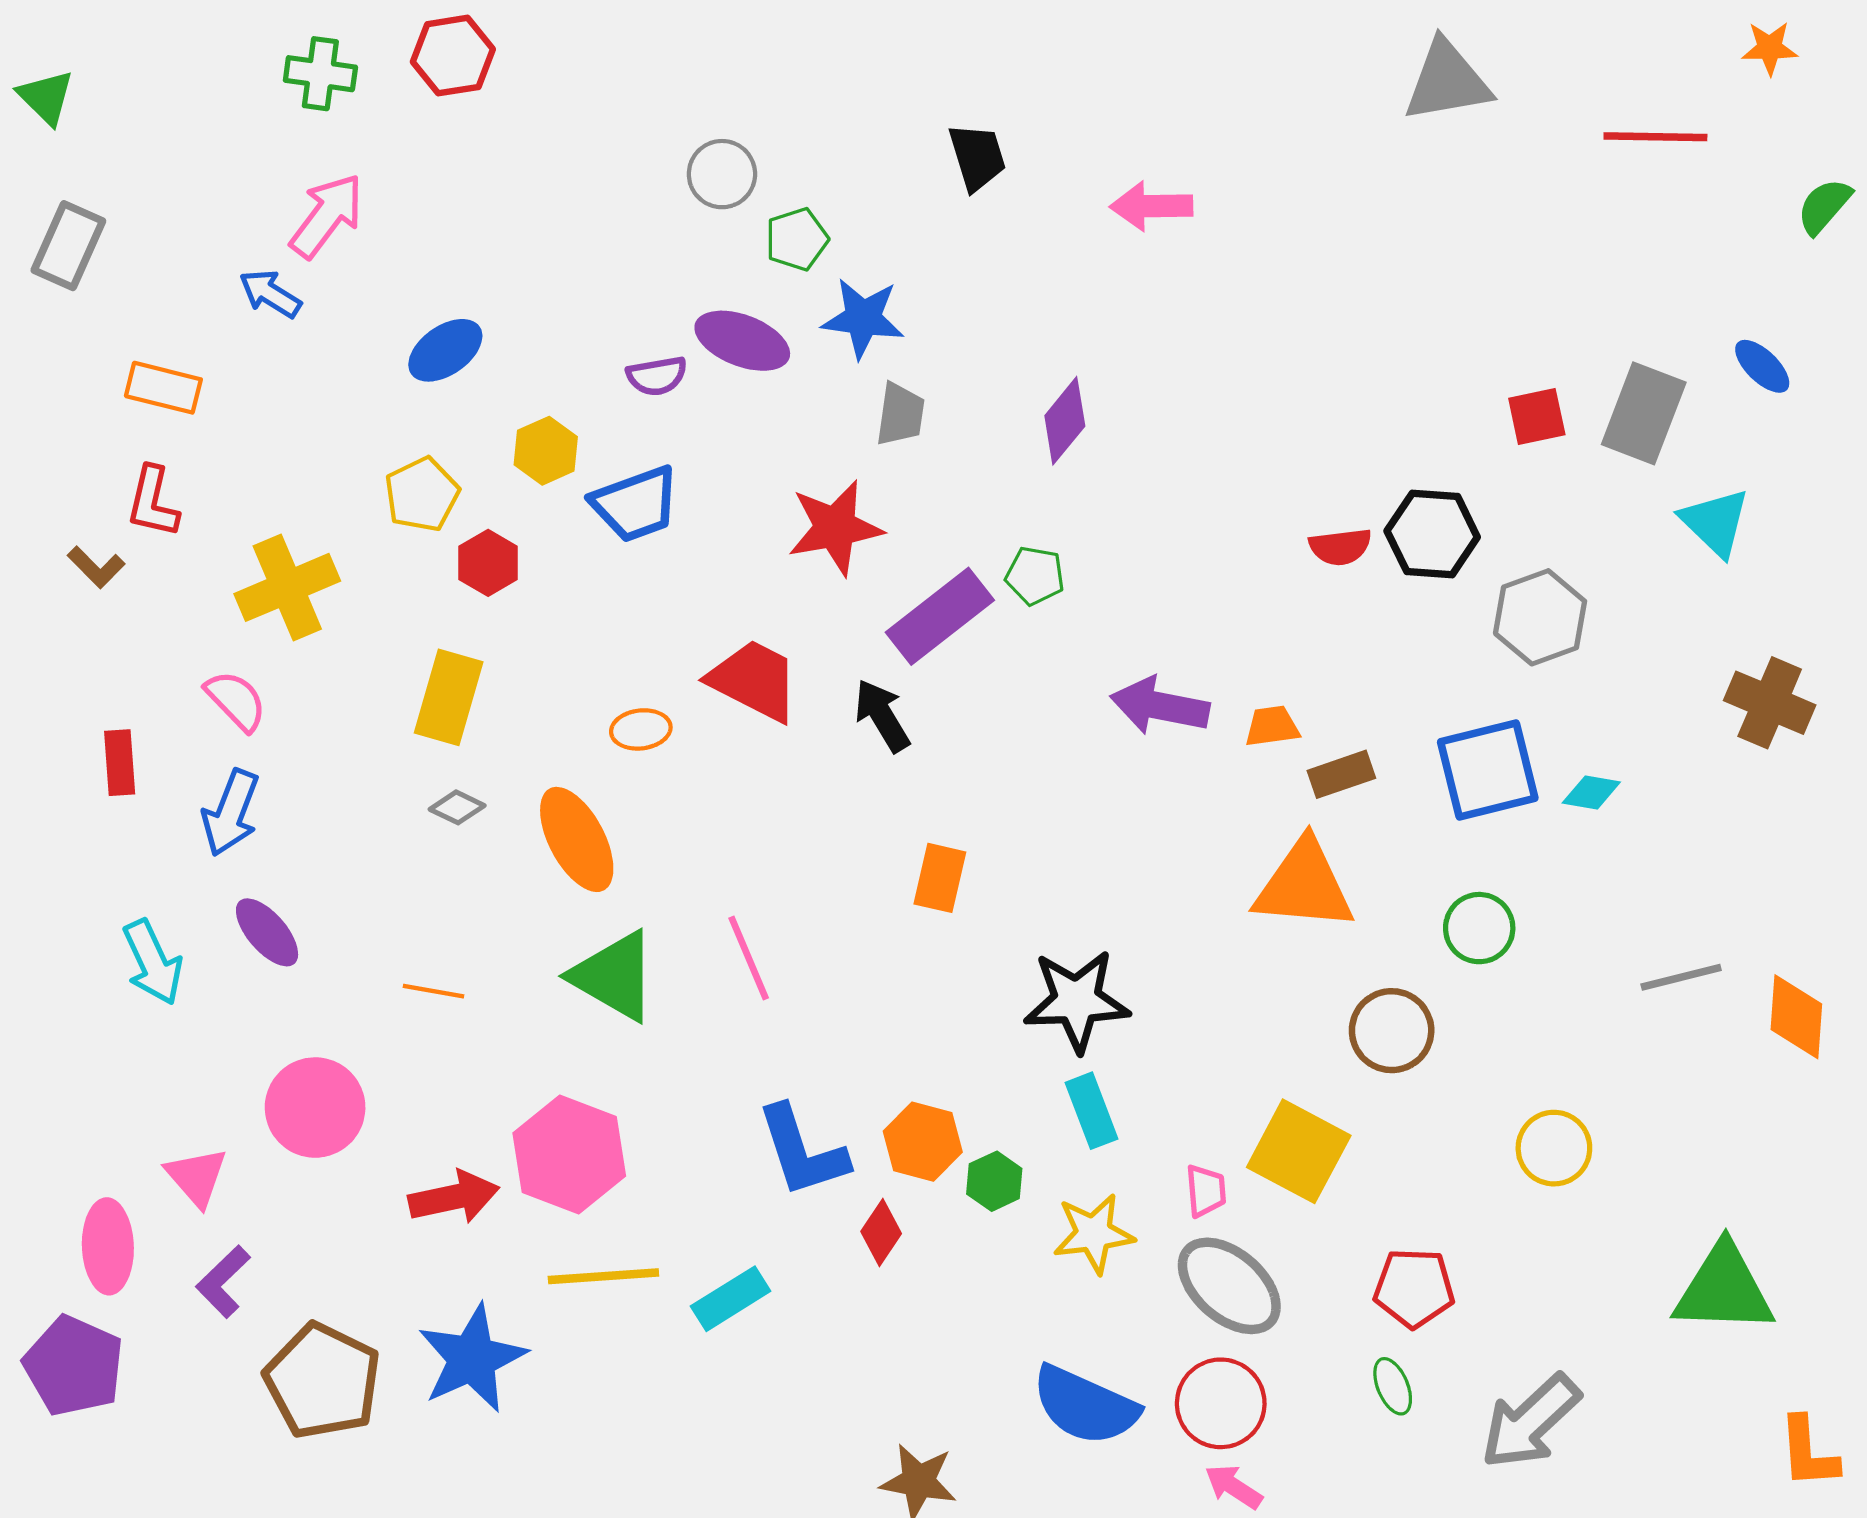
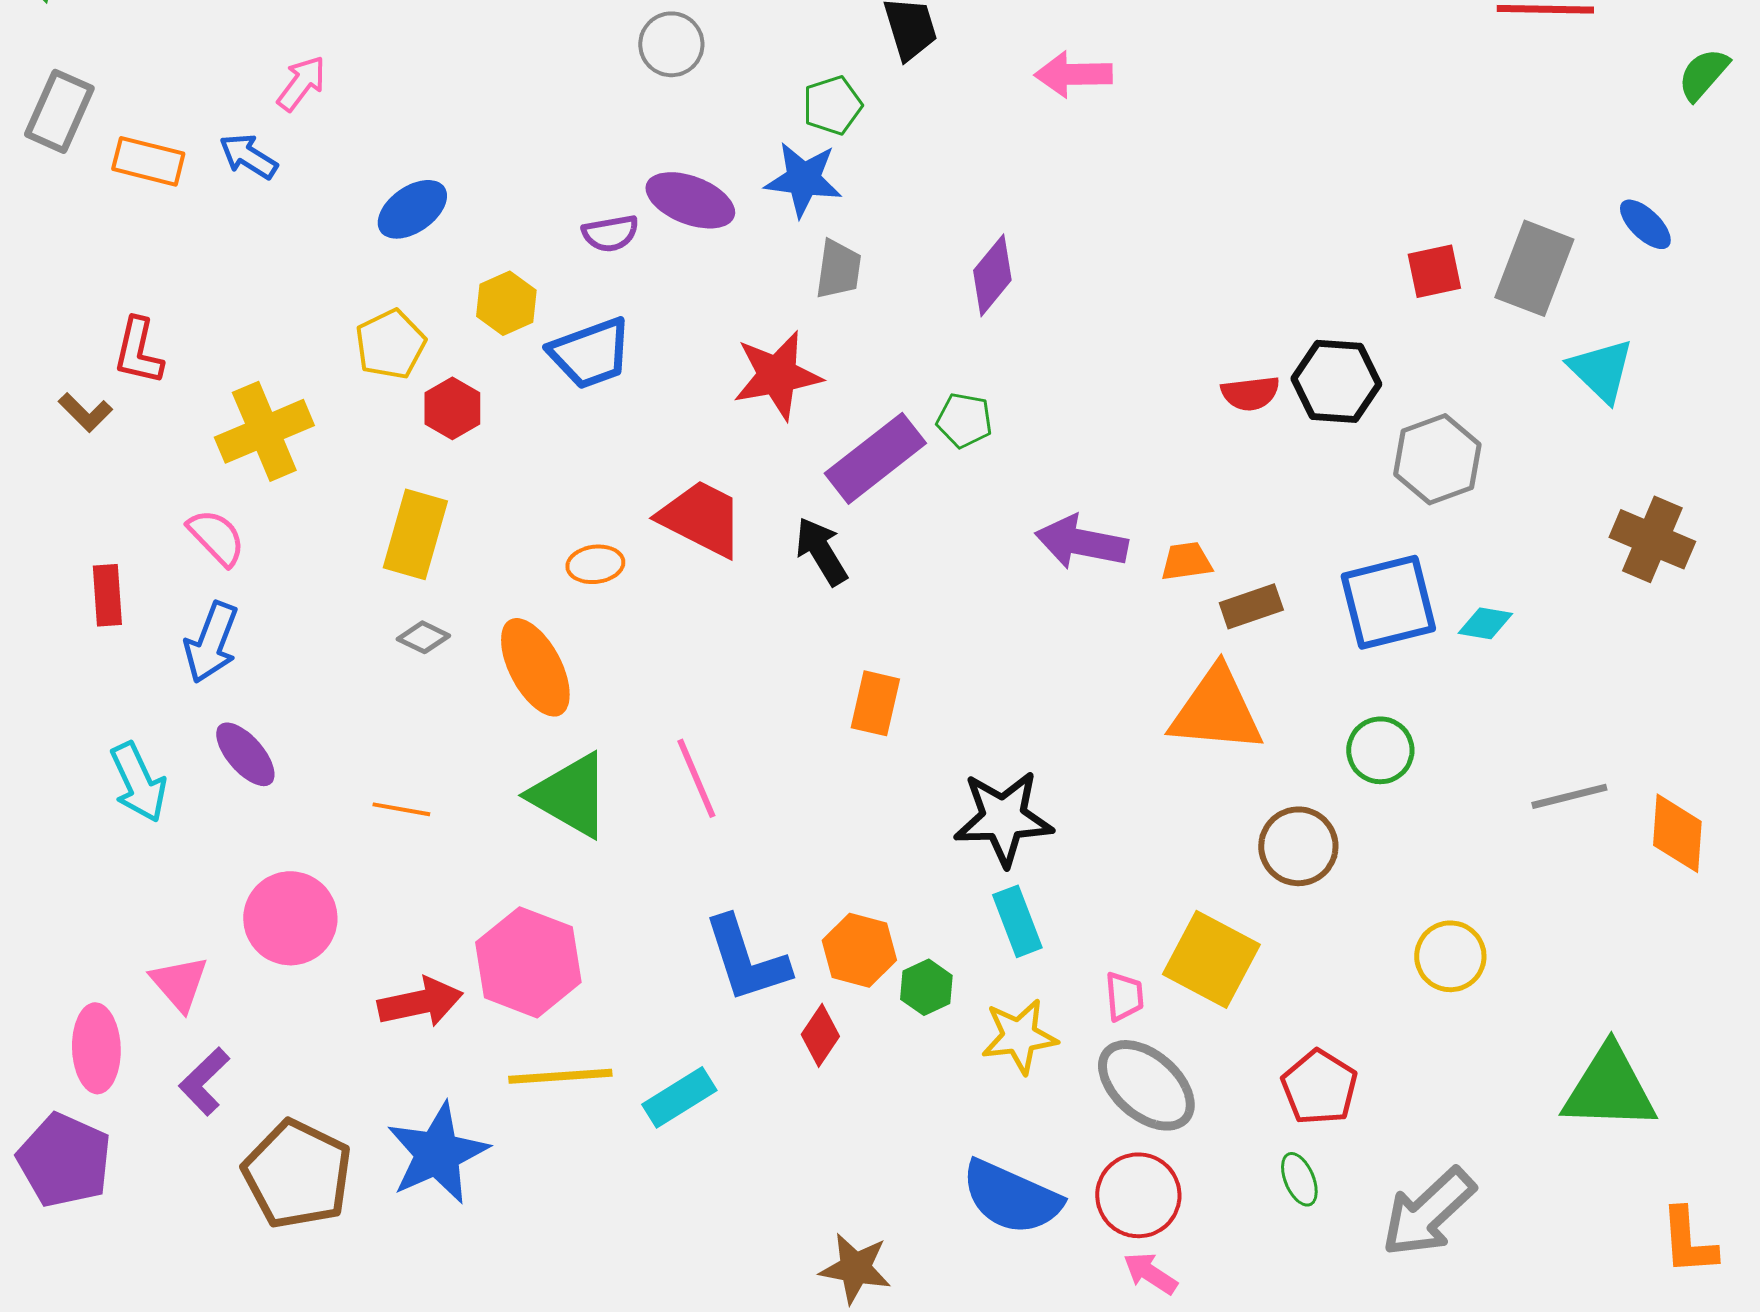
pink arrow: (327, 216) -> (301, 83), size x0.7
green pentagon: (797, 239) -> (832, 105), moved
orange rectangle: (163, 388) -> (148, 161), moved
red pentagon: (1414, 1288) -> (1319, 1087), turned 30

